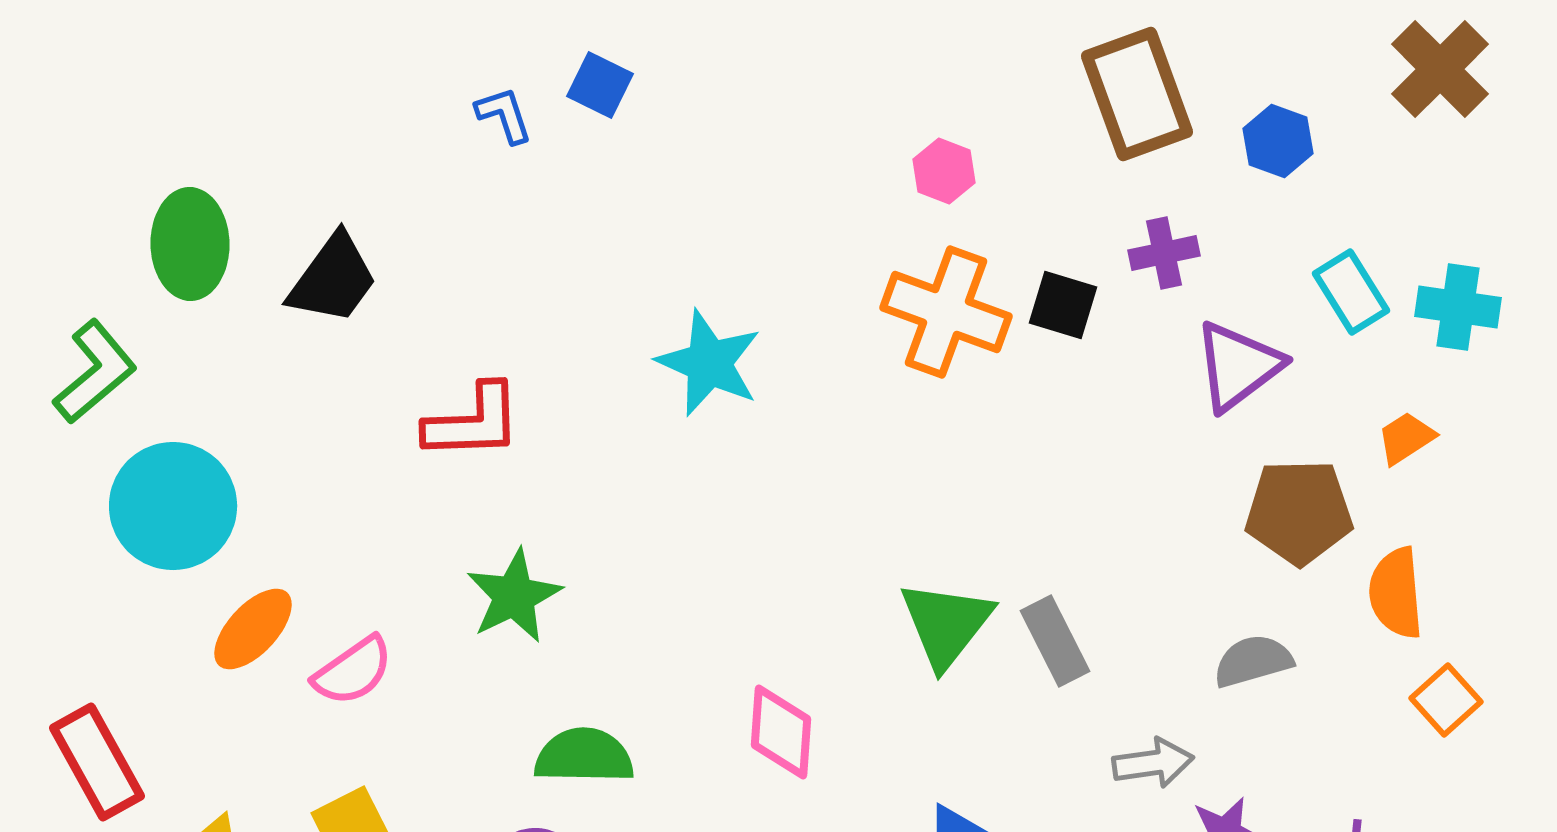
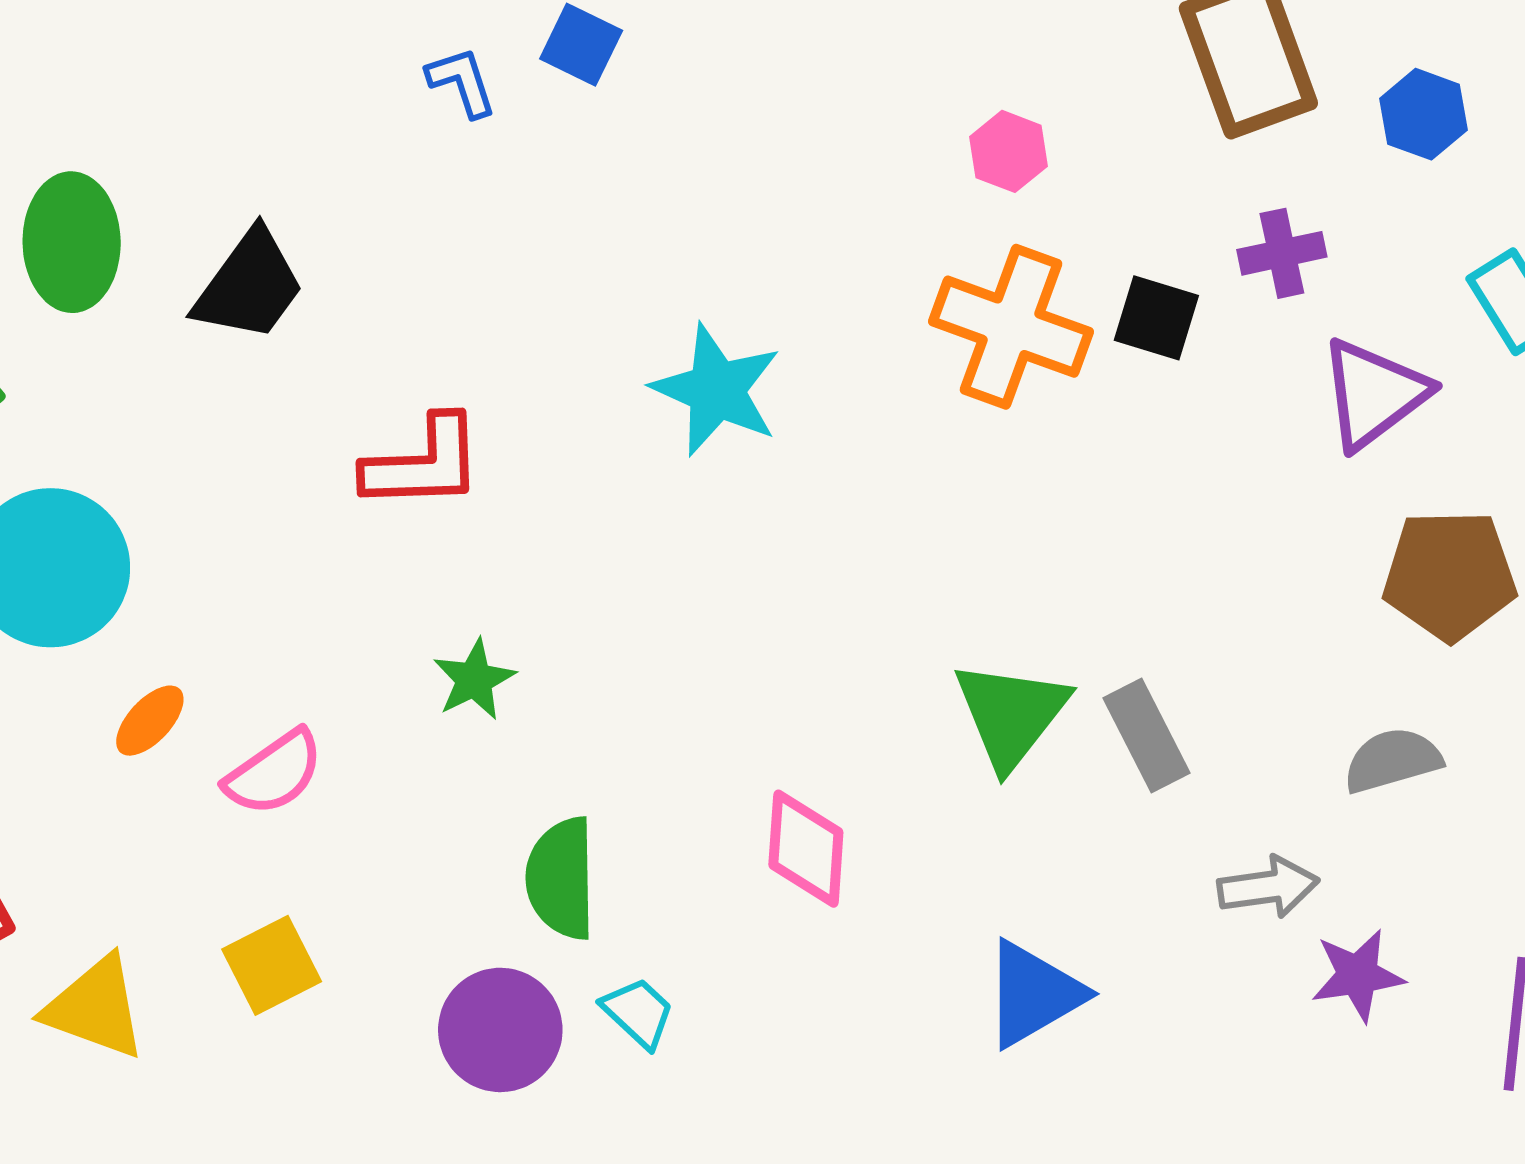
green star: (514, 596) -> (474, 680), size x0.7
orange ellipse: (253, 629) -> (150, 721), size x0.7
green semicircle: (584, 756) -> (561, 878), turned -92

